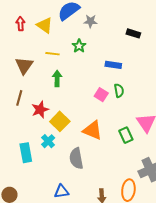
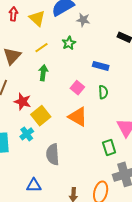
yellow line: (52, 54) -> (42, 48), turned -48
pink square: (101, 95) -> (77, 88), moved
red star: (40, 110) -> (23, 102), turned 30
orange triangle: (92, 130) -> (78, 117), moved
green rectangle: (126, 135) -> (109, 148), moved

